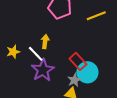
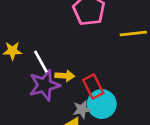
yellow arrow: (45, 42) -> (65, 76), moved, turned 72

